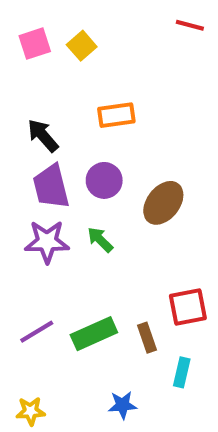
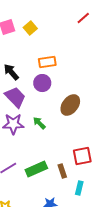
red line: (190, 25) -> (83, 18), turned -56
purple circle: (104, 180) -> (42, 83), moved
purple trapezoid: (51, 187) -> (15, 97), turned 150

